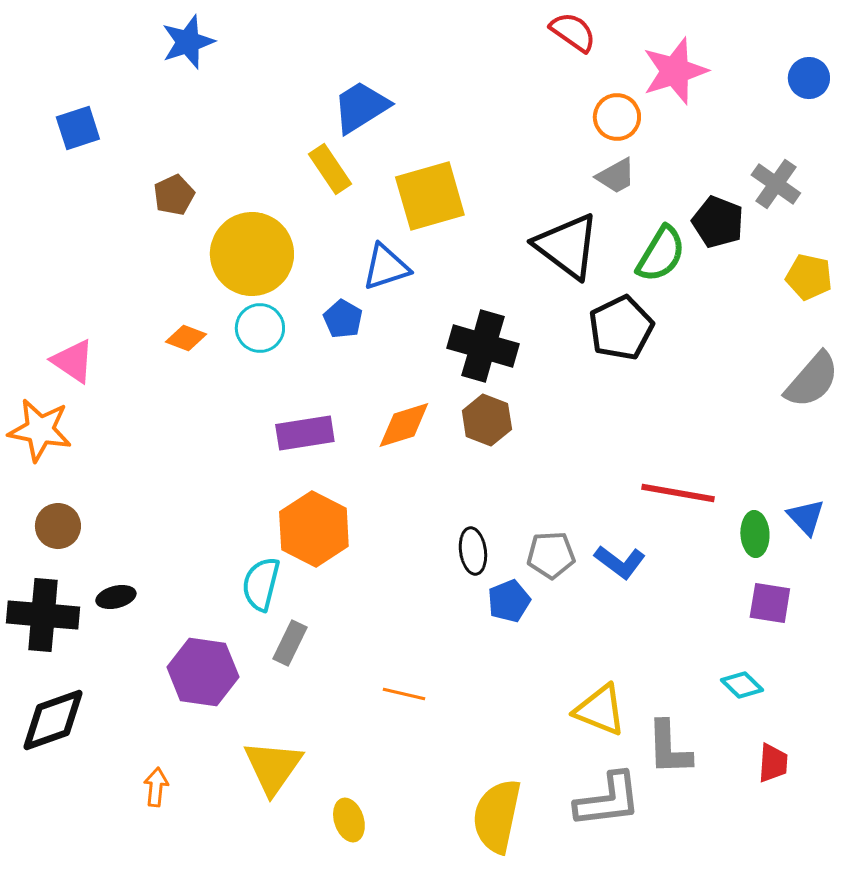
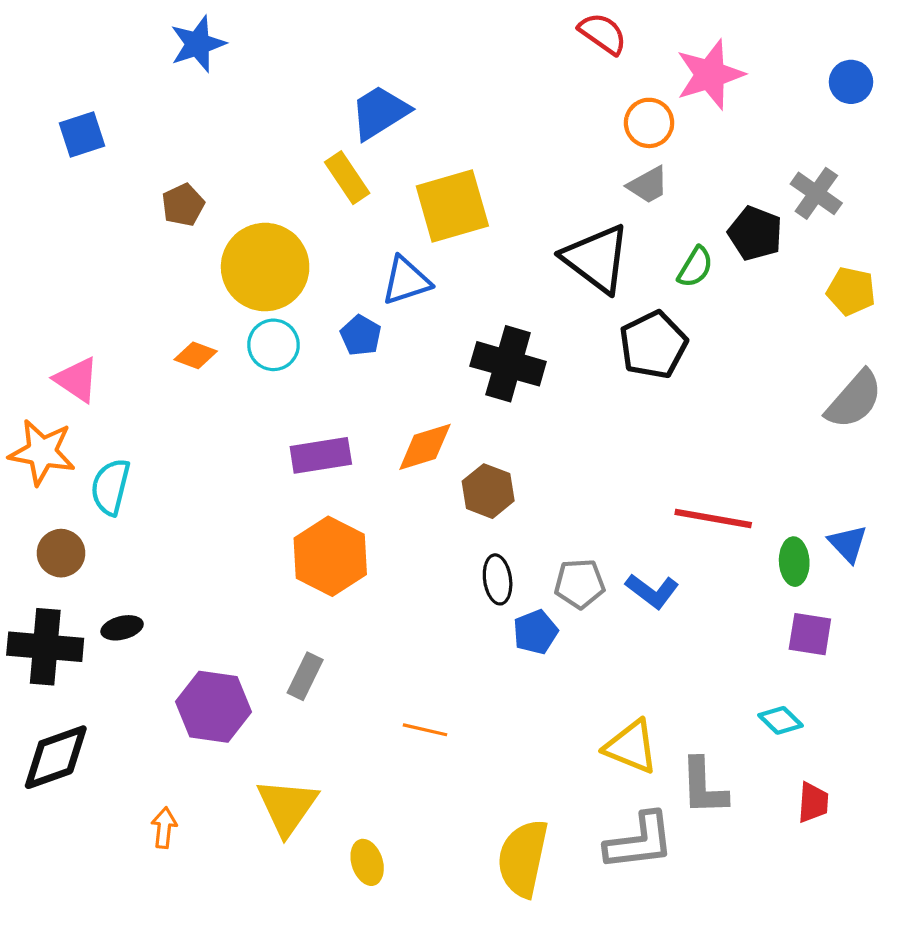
green semicircle: (661, 254) -> (695, 267), size x0.7
brown hexagon: (487, 420) -> (488, 491), moved
cyan semicircle: (261, 584) -> (110, 487), moved

